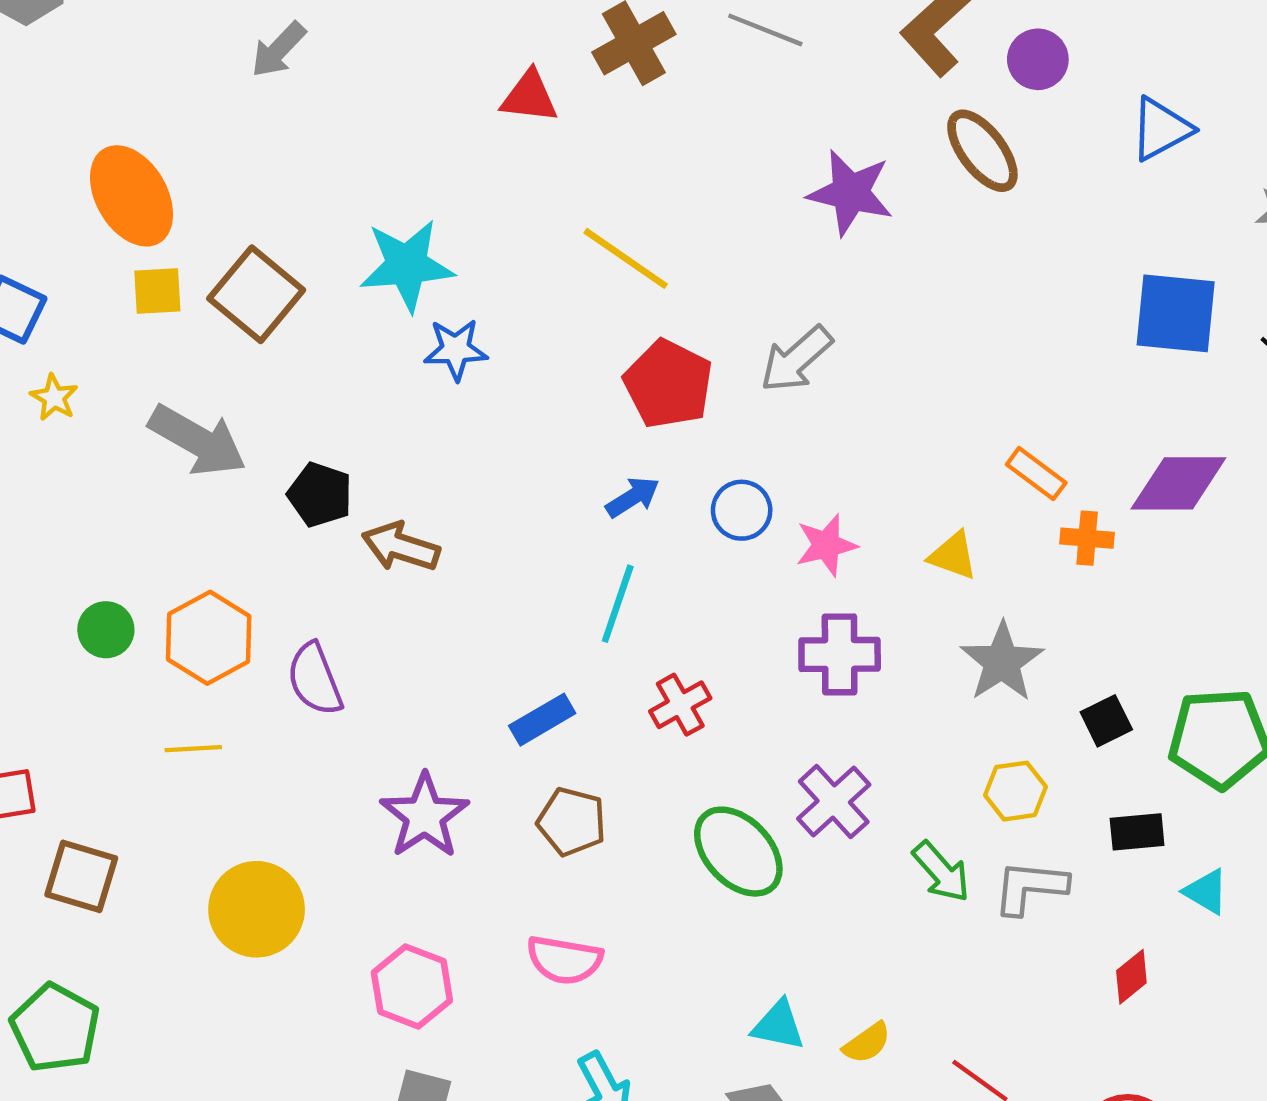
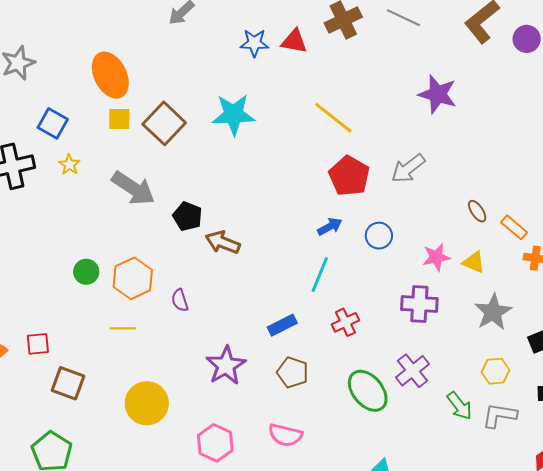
brown ellipse: (982, 151) -> (477, 211), moved, size x0.6
blue star: (456, 349) -> (254, 43), moved
pink star: (826, 545) -> (436, 257), moved
purple semicircle: (315, 679) -> (180, 300), size x0.7

